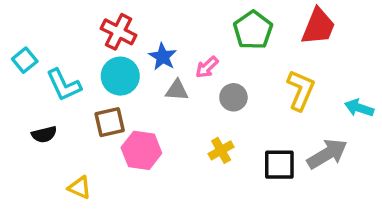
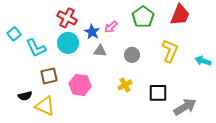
pink arrow: (207, 67) -> (111, 27), moved
brown square: (110, 122) -> (49, 76), moved
black semicircle: (44, 134) -> (25, 96), moved
gray arrow: (327, 154) -> (185, 107), moved
yellow triangle: (80, 188) -> (45, 106), size x1.5

